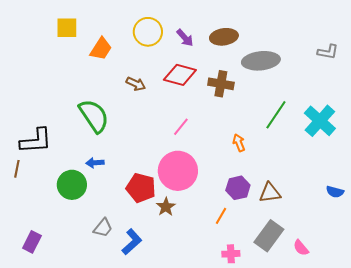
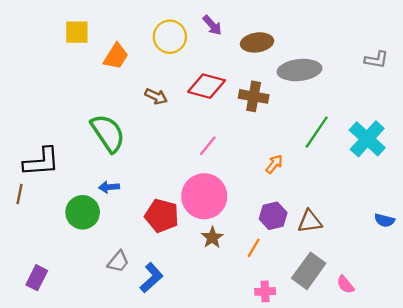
purple arrow: (185, 38) -> (212, 25), moved
orange arrow: (239, 143) -> (274, 164), turned 60
brown star: (166, 207) -> (212, 238), moved

